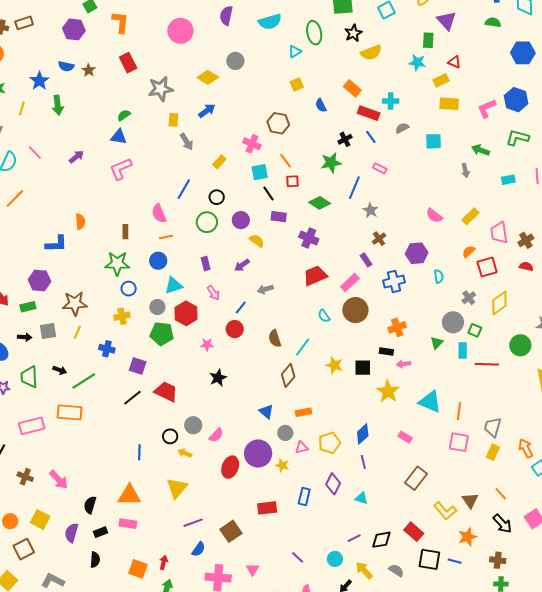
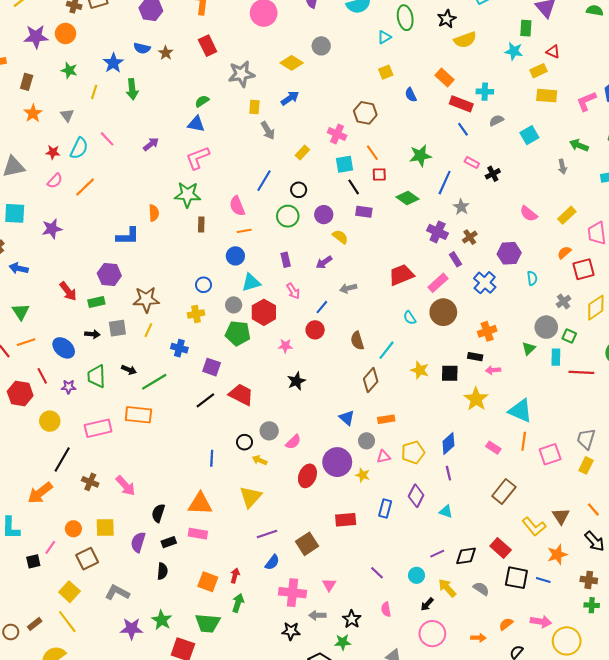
black cross: (345, 139) -> (493, 174), moved
cyan square: (433, 141) -> (529, 135), turned -30
purple cross: (309, 238) -> (438, 232), moved
green star: (117, 263) -> (187, 195), moved
blue cross: (394, 281) -> (485, 283), turned -35
orange line: (459, 411) -> (524, 441), moved
pink square: (459, 442) -> (550, 454), turned -30
yellow square: (40, 520) -> (105, 528), turned -30

